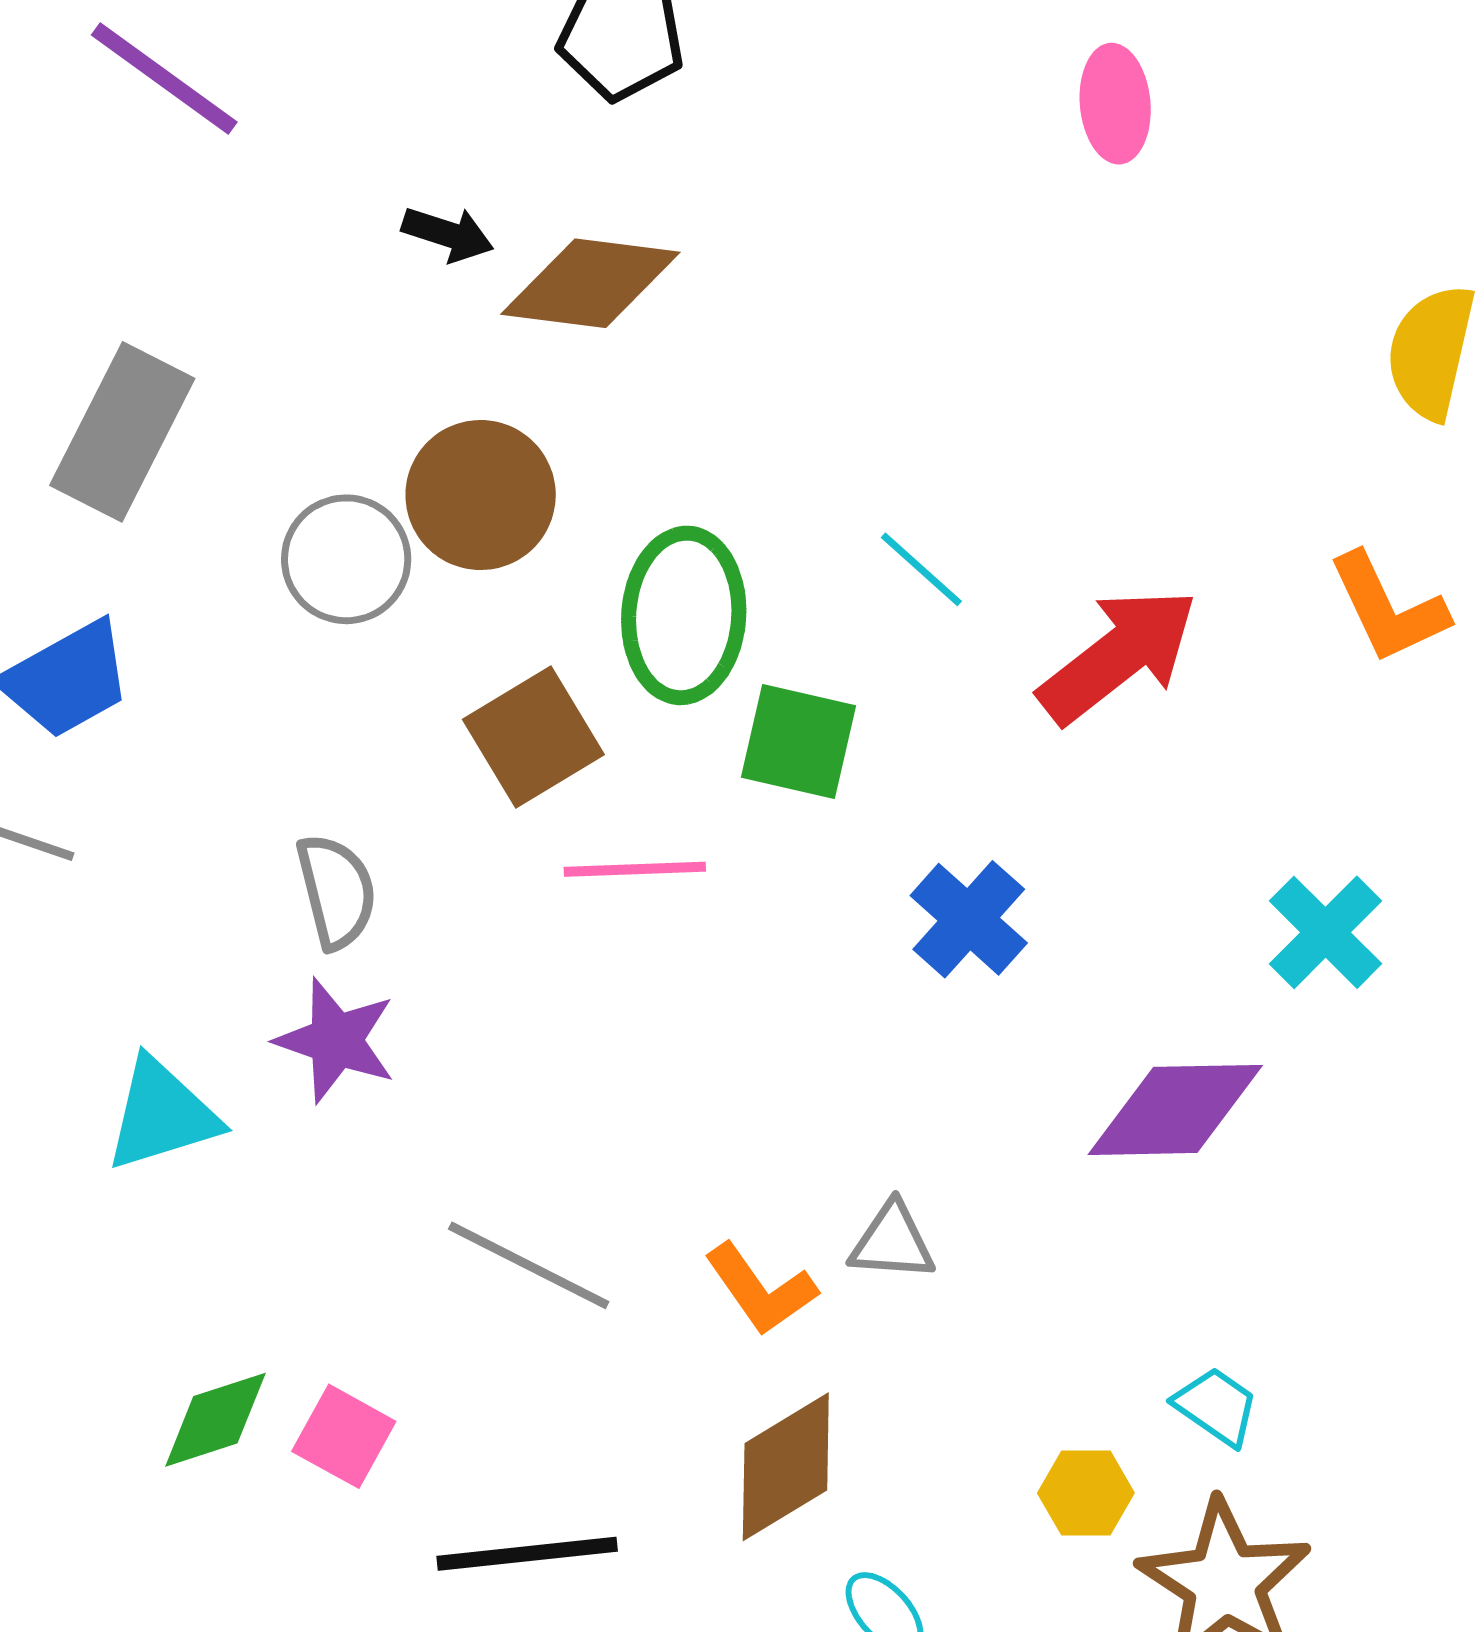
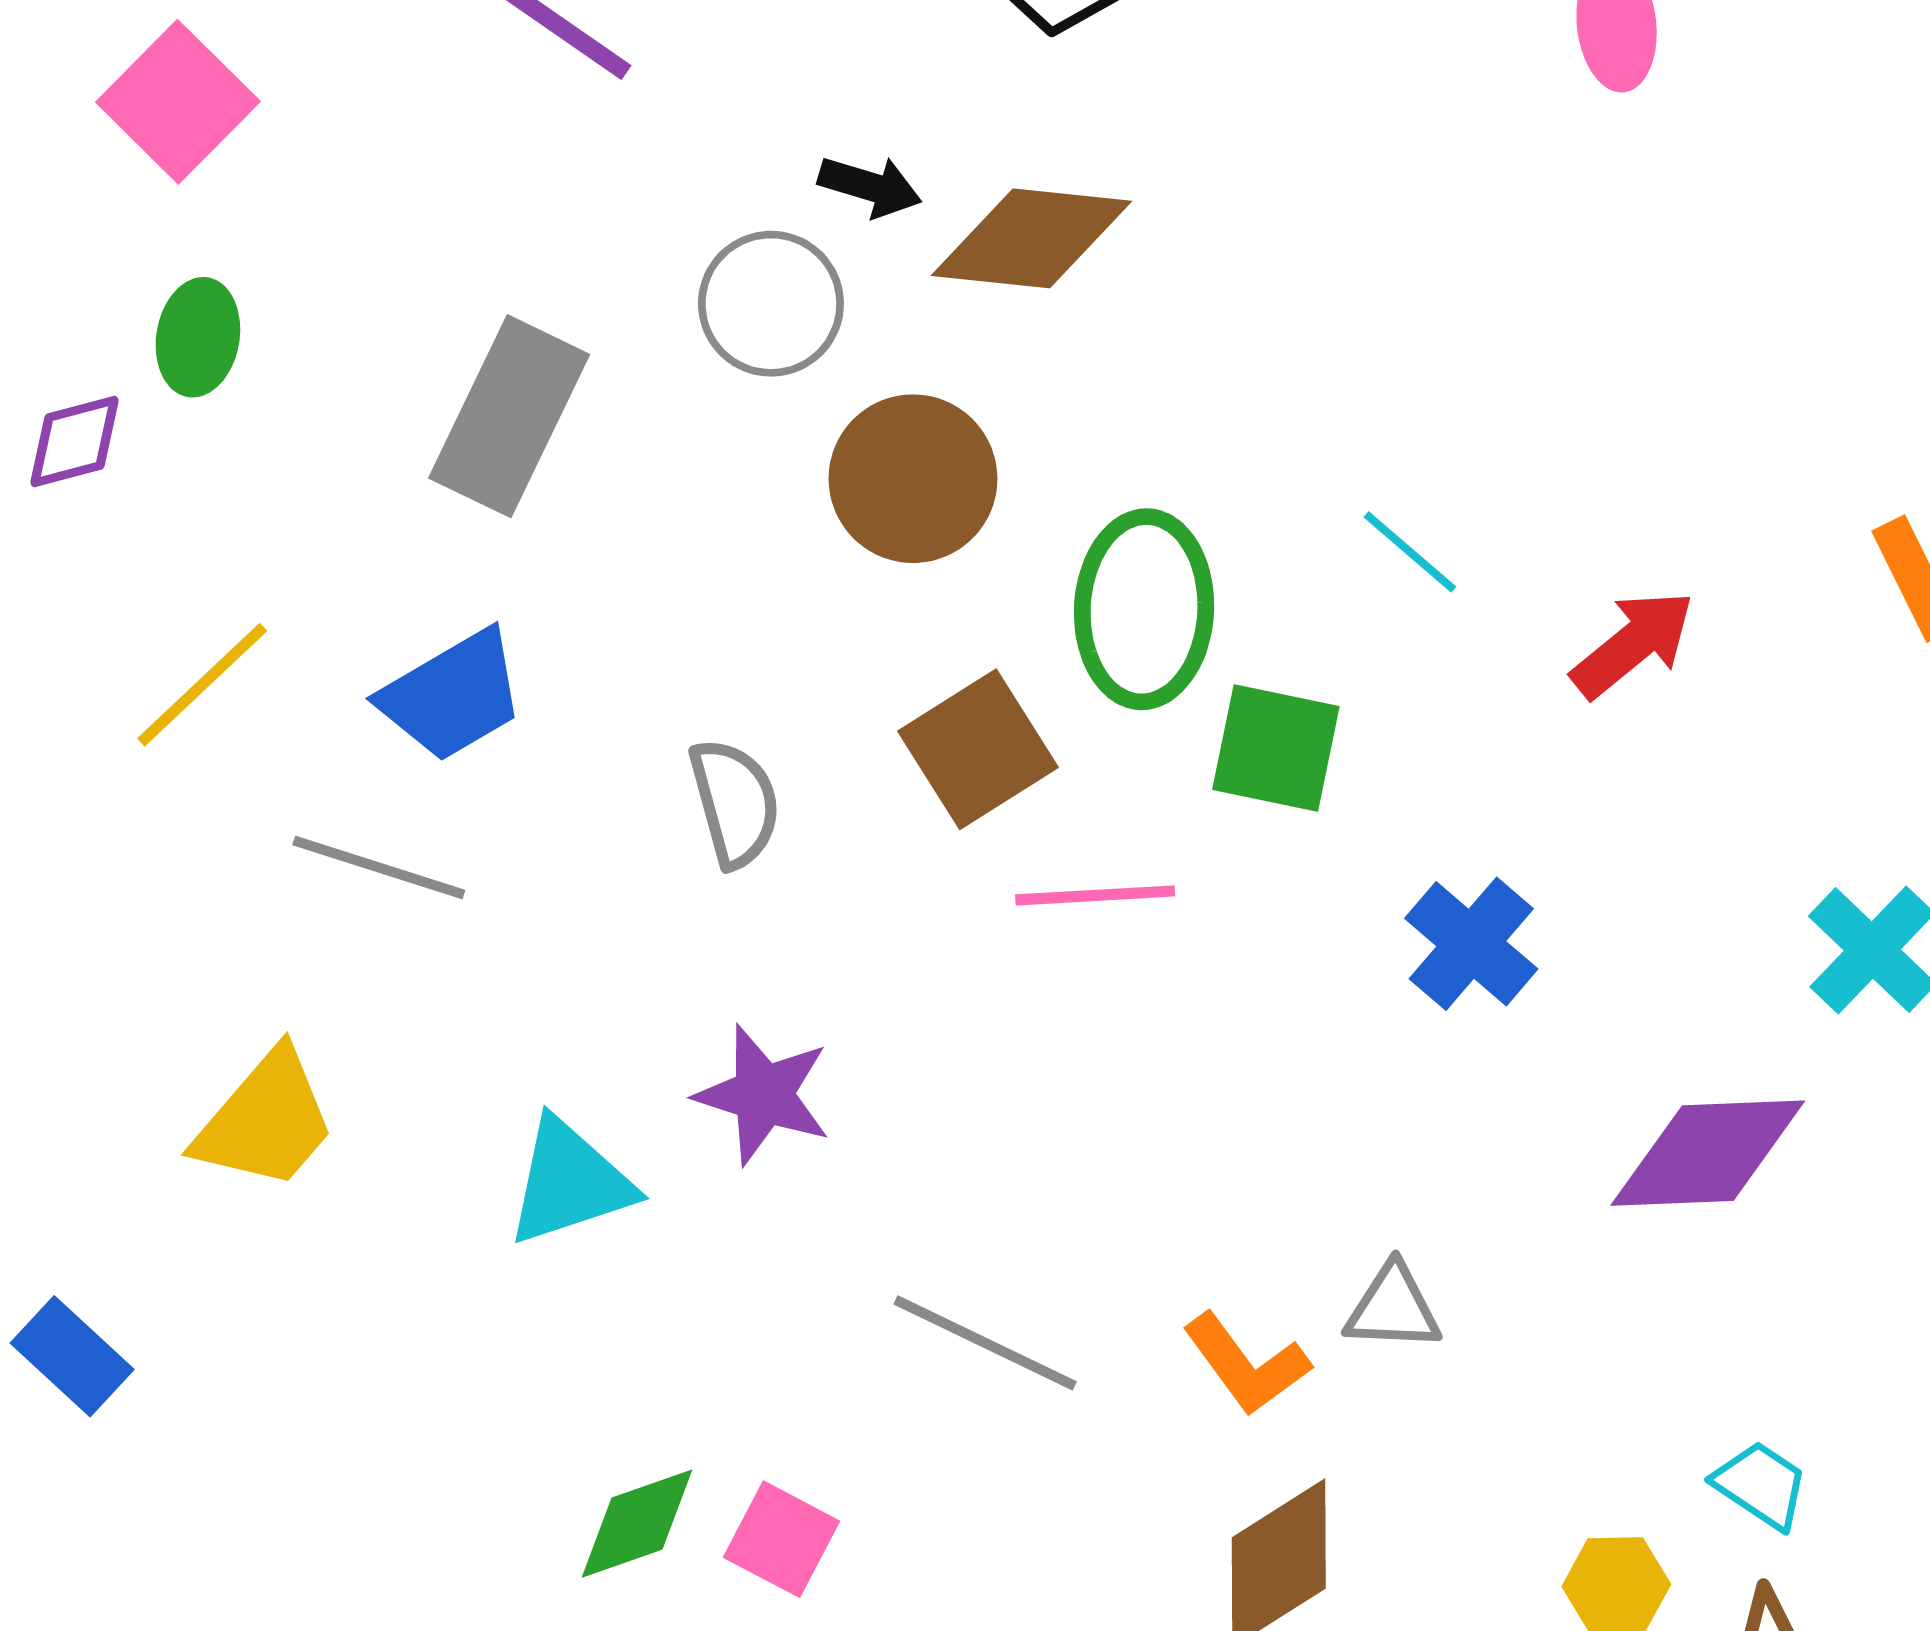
gray circle: (346, 559) -> (771, 304), moved
red arrow: (1118, 655) -> (1633, 644), size x0.7
gray semicircle: (336, 891) -> (735, 803), moved

